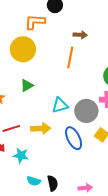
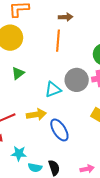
gray circle: (86, 111) -> (77, 80), moved
blue ellipse: (74, 138) -> (59, 130), moved
cyan star: (21, 155) -> (19, 154), moved

